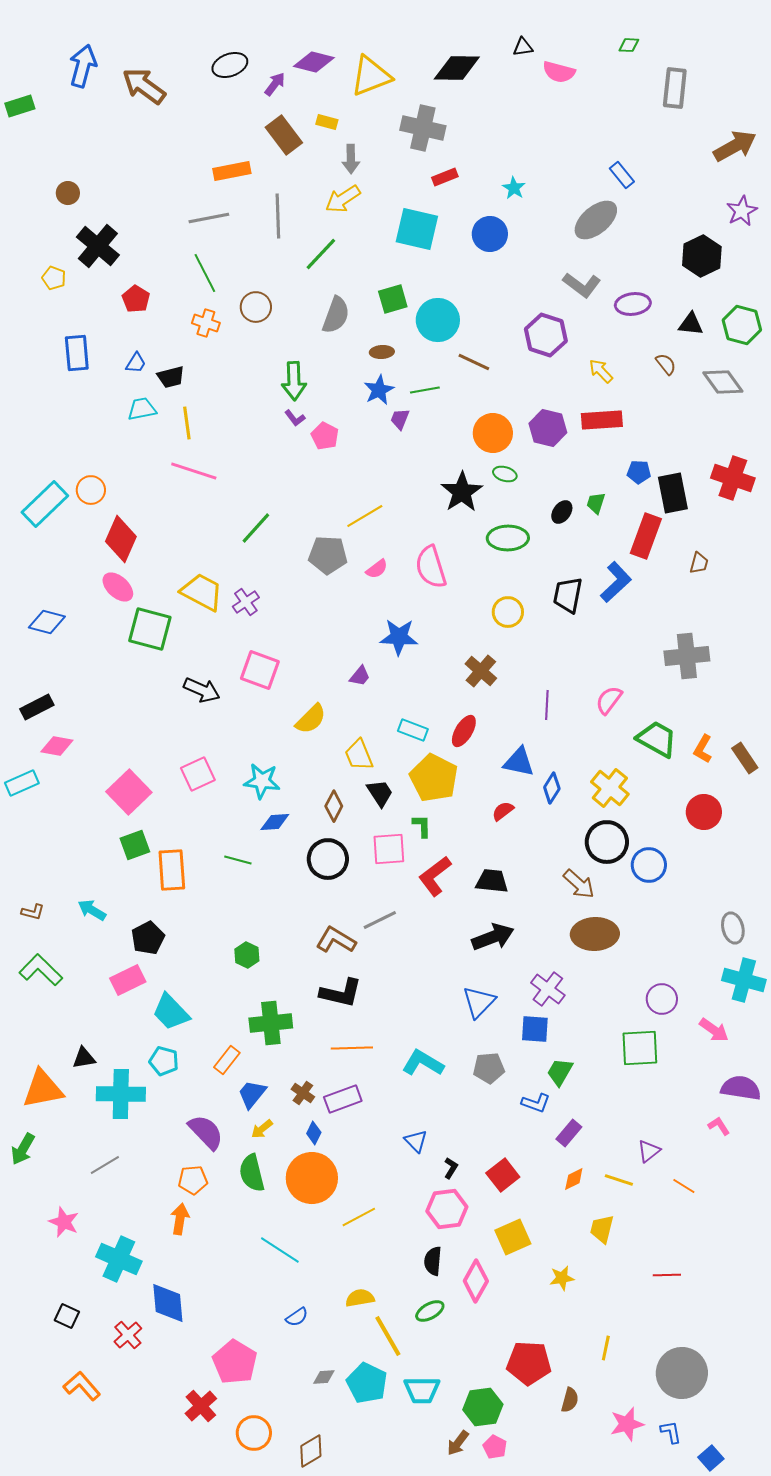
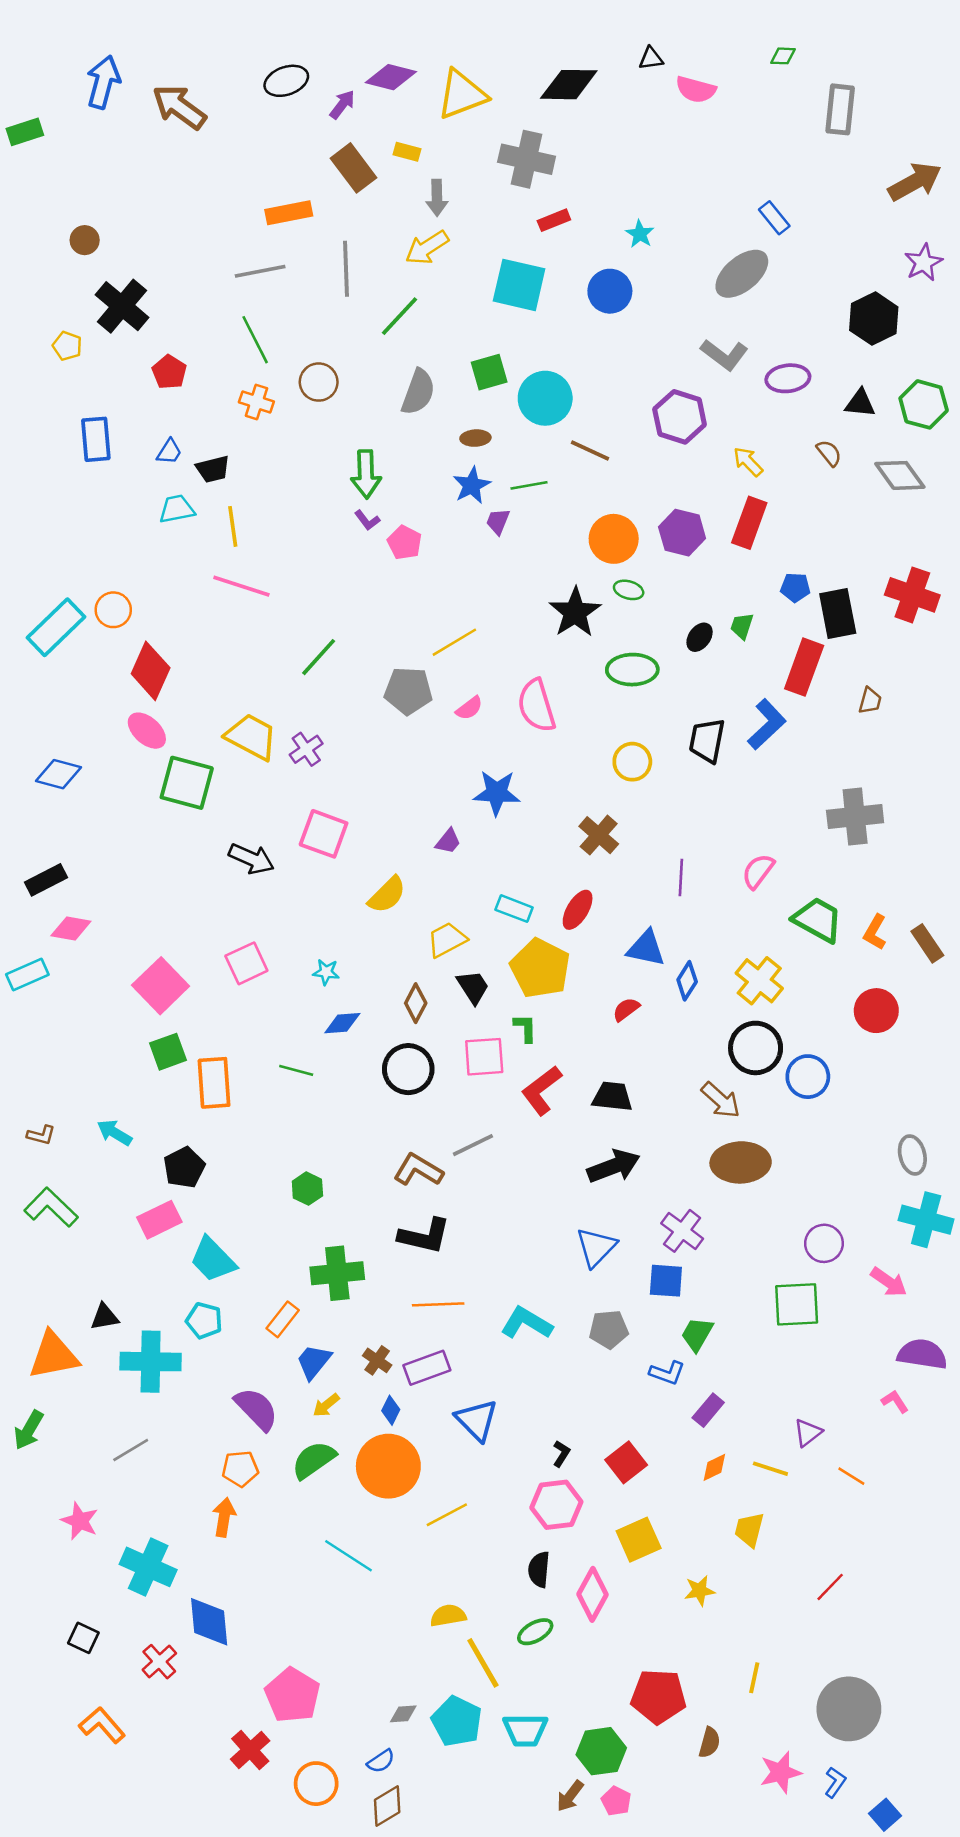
red rectangle: (602, 420) -> (749, 523), turned -66
yellow trapezoid: (359, 755) -> (447, 940), turned 84
cyan star: (262, 781) -> (326, 972), size x0.6
blue triangle: (416, 1141) -> (477, 1420), moved, size x1.5
green semicircle: (252, 1173) -> (314, 1460), turned 69
red line: (667, 1275) -> (830, 1587), turned -44
blue semicircle: (297, 1317) -> (381, 1761), moved
blue L-shape: (671, 1432) -> (835, 1782), turned 45

